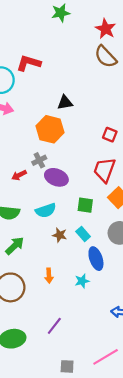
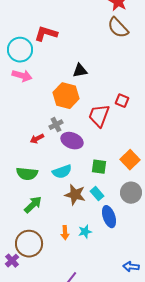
red trapezoid: (104, 170) -> (99, 116), moved
brown star: (60, 235) -> (75, 195), size x1.5
cyan star: (82, 281) -> (85, 232), moved

